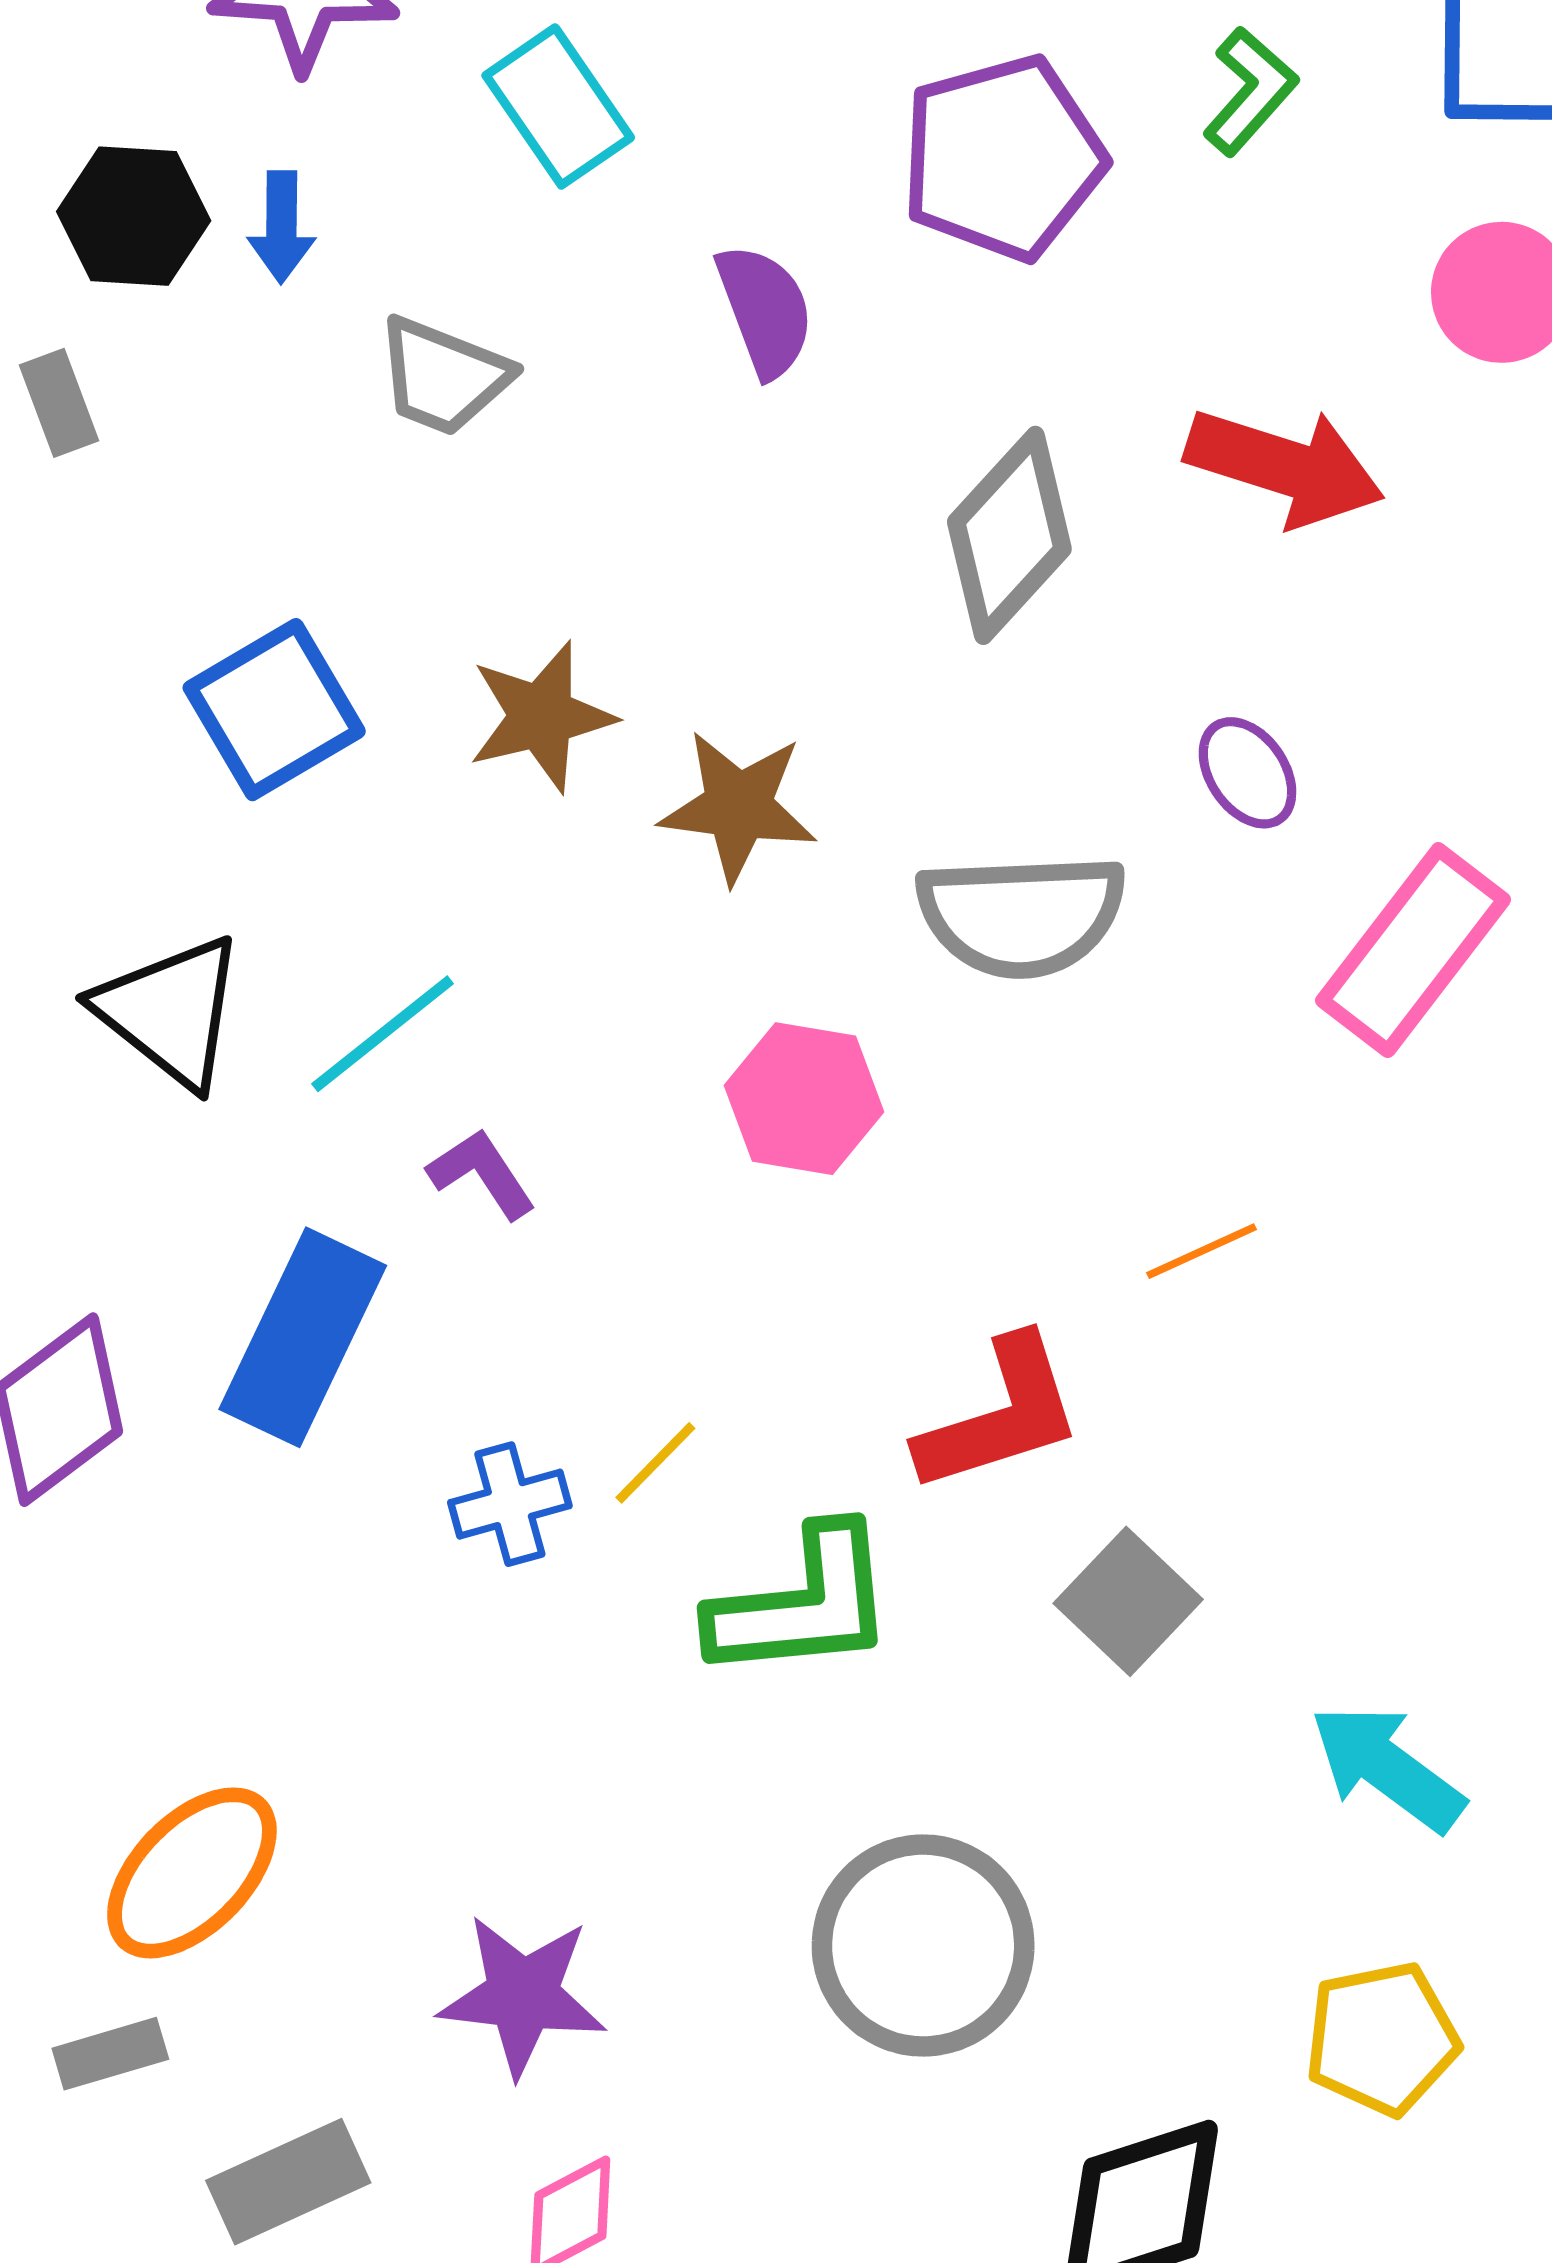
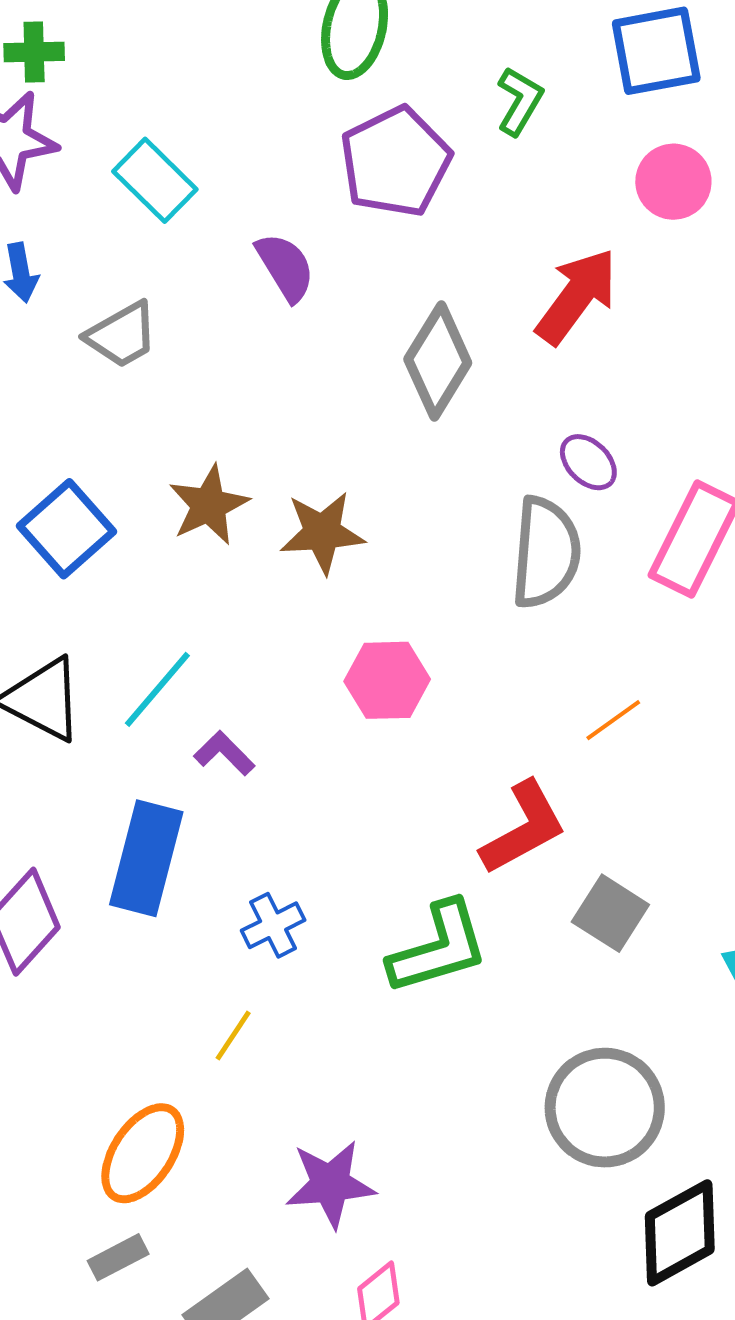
gray trapezoid: (443, 376) -> (122, 335), turned -40
red arrow: (1285, 467) -> (577, 296), turned -60
gray semicircle: (1021, 915) -> (546, 552), moved, turned -72
yellow line: (655, 1463) -> (233, 1035), moved
gray circle: (923, 1945) -> (605, 1108), moved

